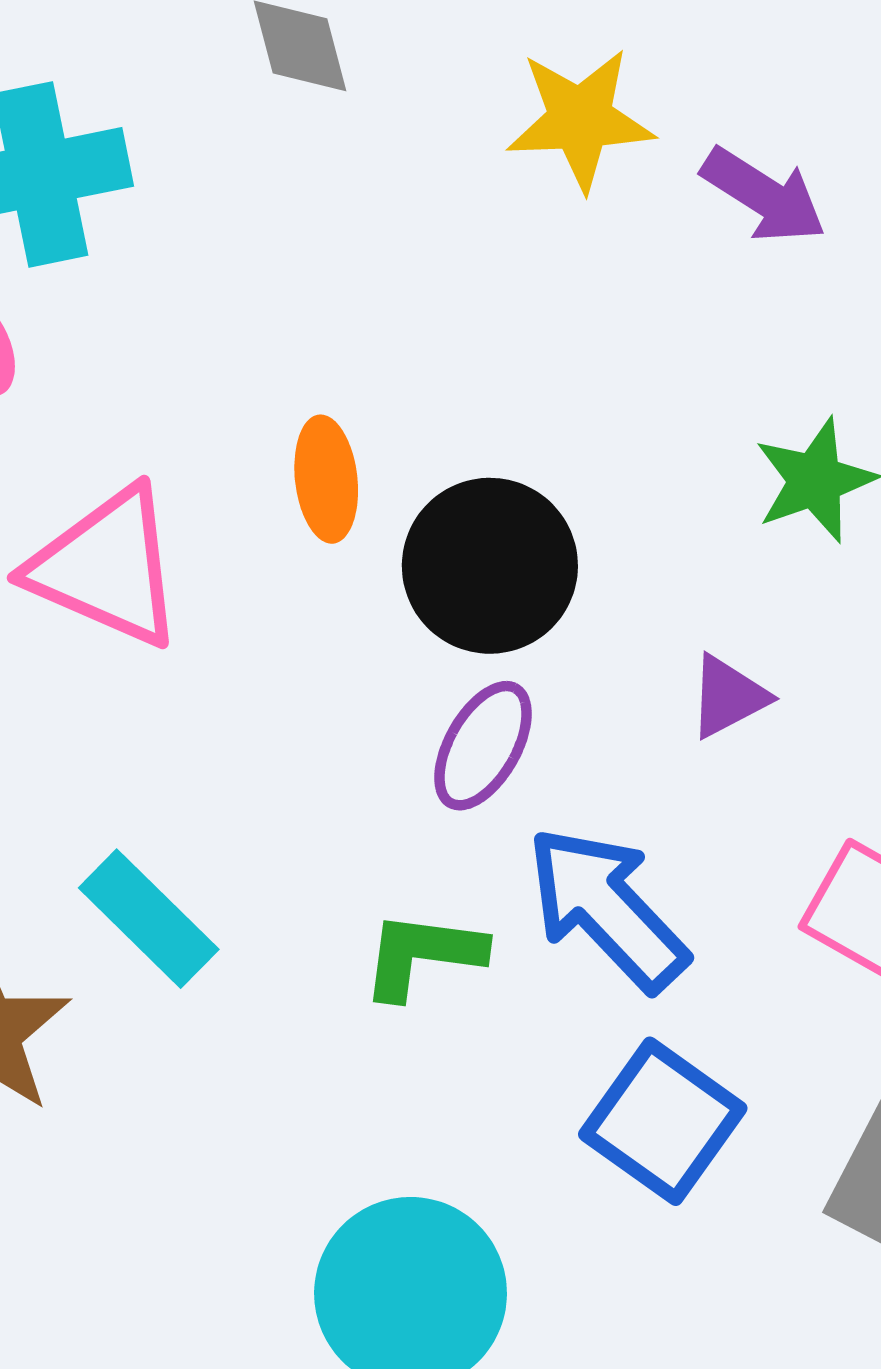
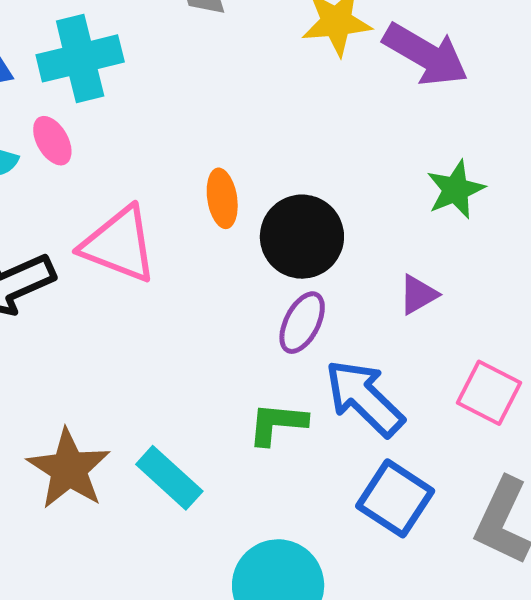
purple arrow: (764, 195) -> (426, 55), size x1.4
cyan rectangle: (149, 919) -> (169, 478), moved

